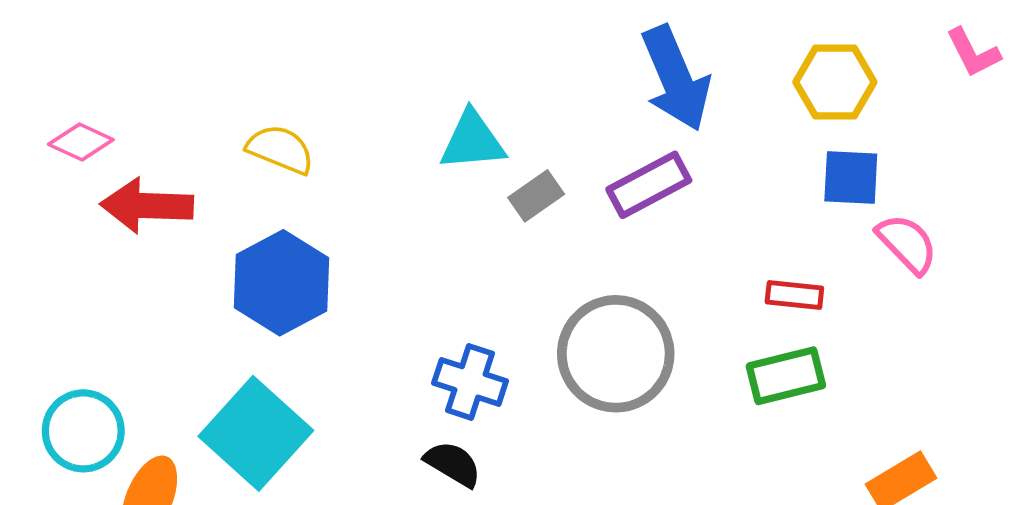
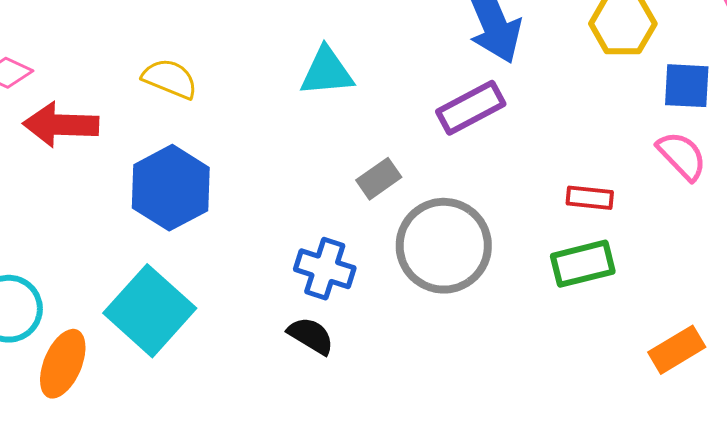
blue square: (851, 177) -> (687, 86), moved
gray rectangle: (536, 196) -> (379, 179), moved

